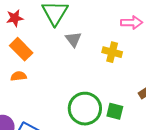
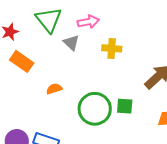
pink arrow: (132, 23) -> (88, 22), moved
orange semicircle: (19, 76) -> (54, 89), moved

